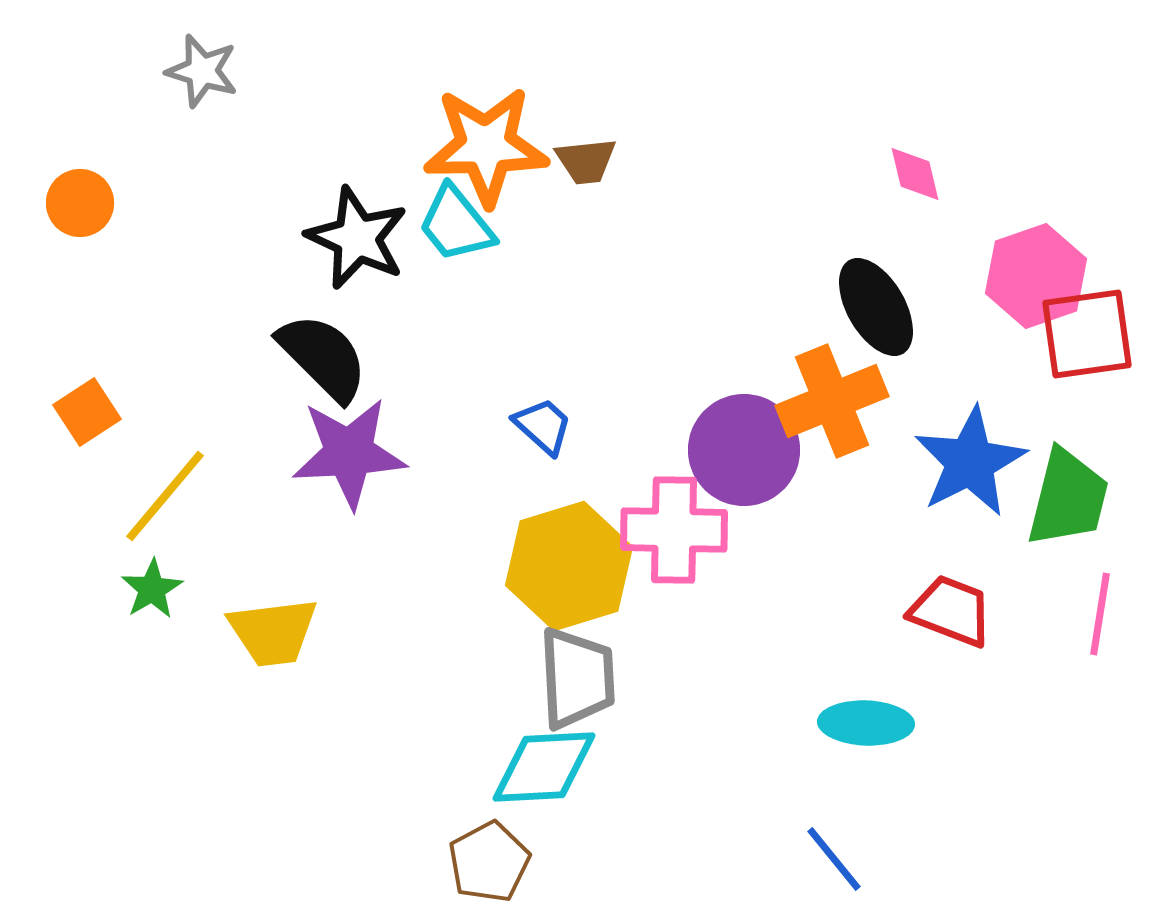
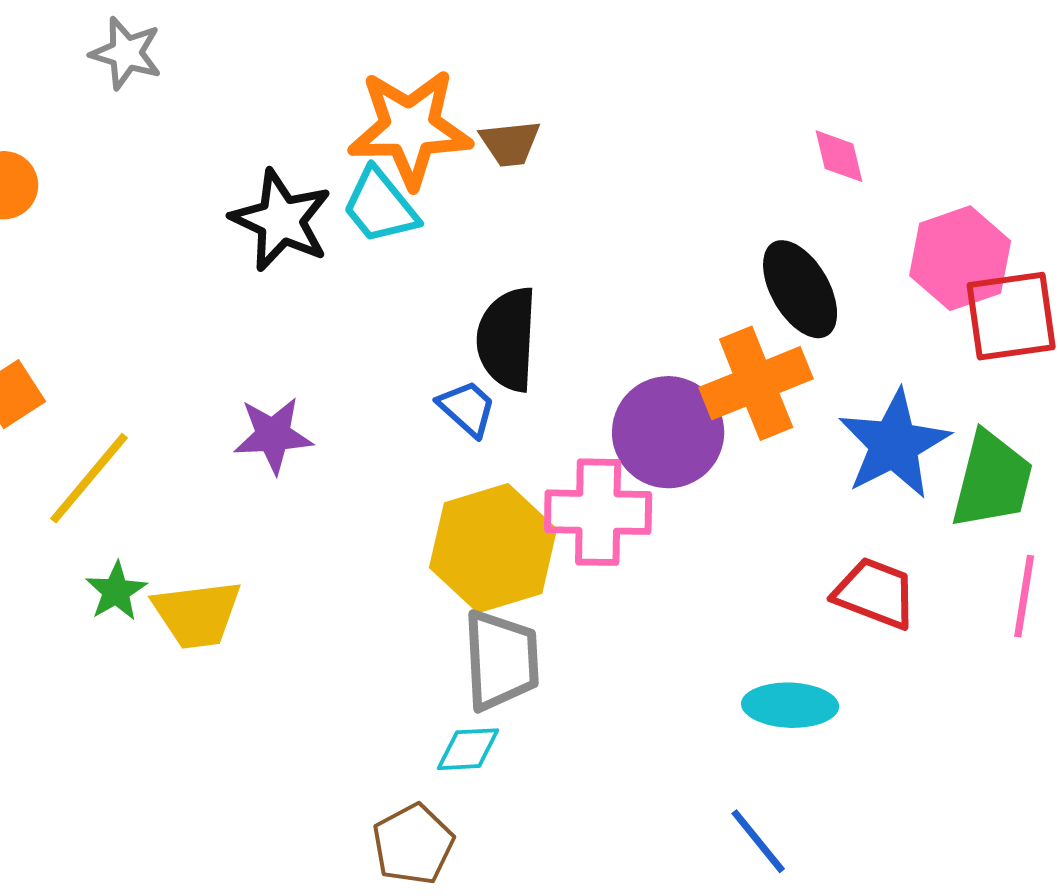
black semicircle: (323, 357) -> (507, 339), moved, turned -132
purple star: (349, 453) -> (273, 435), size x0.7
green star: (152, 589) -> (116, 591), moved
cyan diamond: (544, 767) -> (468, 749), size x0.6

